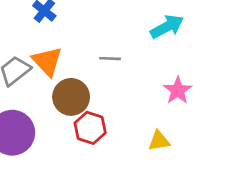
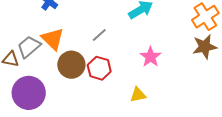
gray line: (110, 59) -> (99, 35), turned -42
red hexagon: (90, 128) -> (99, 68), moved

